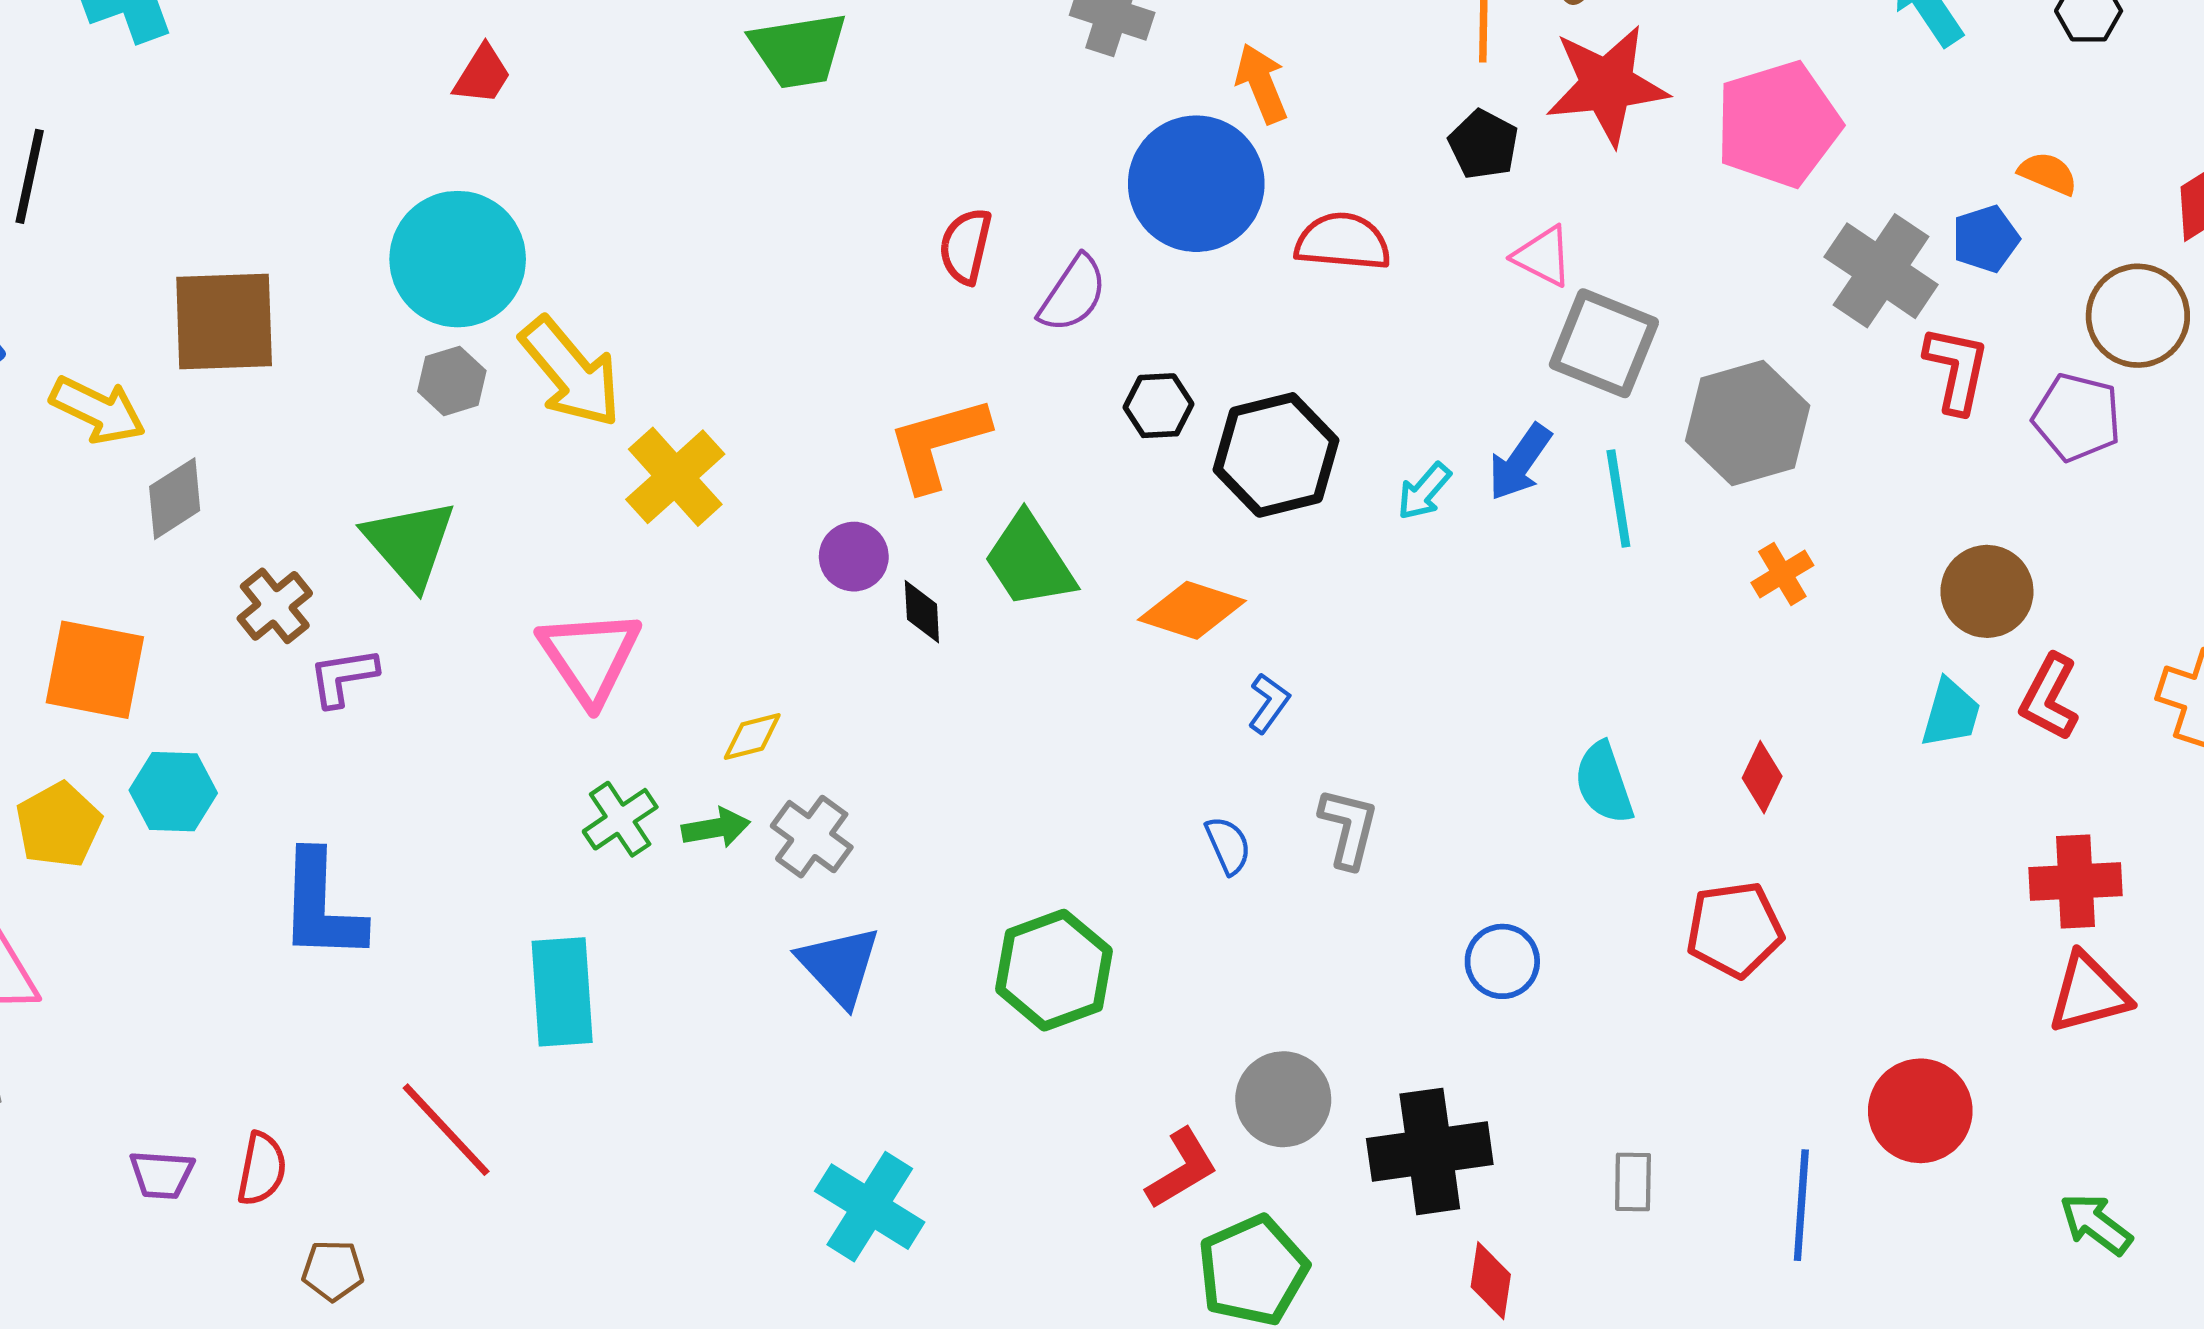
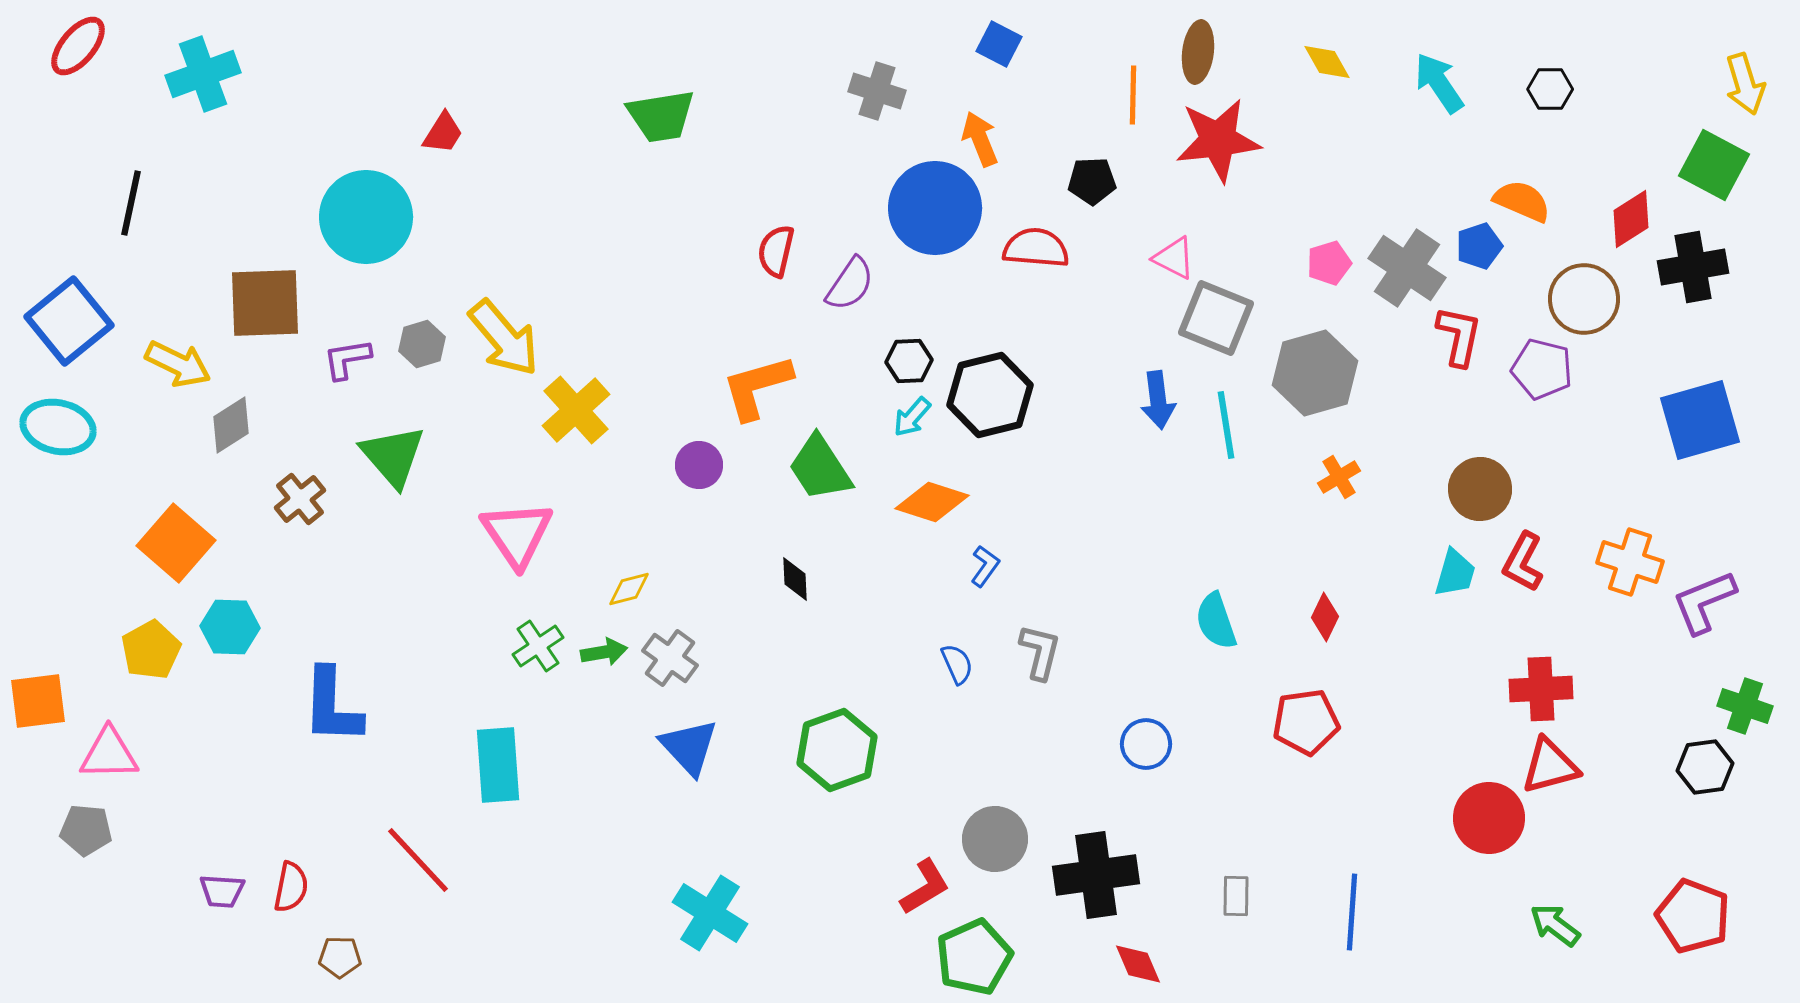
pink pentagon: (1778, 124) -> (1329, 263), moved, size x0.5
black pentagon: (1483, 144) -> (1092, 181), moved, turned -30
orange semicircle: (2048, 173) -> (1522, 201), size x1.4
cyan circle: (458, 259) -> (366, 217), moved
blue arrow: (1520, 462) -> (1158, 400), turned -42
cyan arrow: (1424, 491) -> (912, 417), moved
black diamond: (922, 612) -> (795, 579), moved
orange square: (95, 670) -> (176, 543), turned 30
purple L-shape: (343, 677) -> (347, 359), moved
red circle: (1920, 1111) -> (1489, 818), moved
red diamond: (1491, 1281) -> (1138, 964), turned -32

